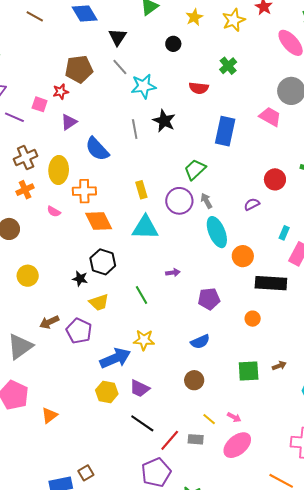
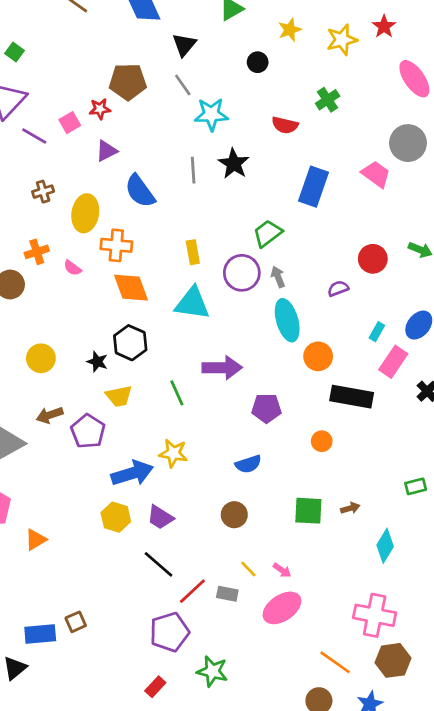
pink square: (40, 104) -> (70, 123), turned 35
brown cross: (26, 158) -> (43, 192), size x0.7
orange cross: (25, 190) -> (37, 252), moved
purple arrow: (173, 273) -> (222, 368), size x2.0
yellow circle: (28, 276) -> (41, 358), moved

